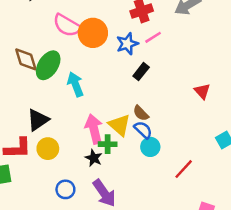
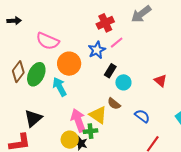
orange circle: (93, 33) -> (69, 64), moved
brown diamond: (26, 59) -> (18, 72), turned 60
blue semicircle: (143, 130) -> (142, 116), moved
cyan circle: (150, 147) -> (123, 82), moved
yellow circle: (48, 149) -> (70, 140), moved

